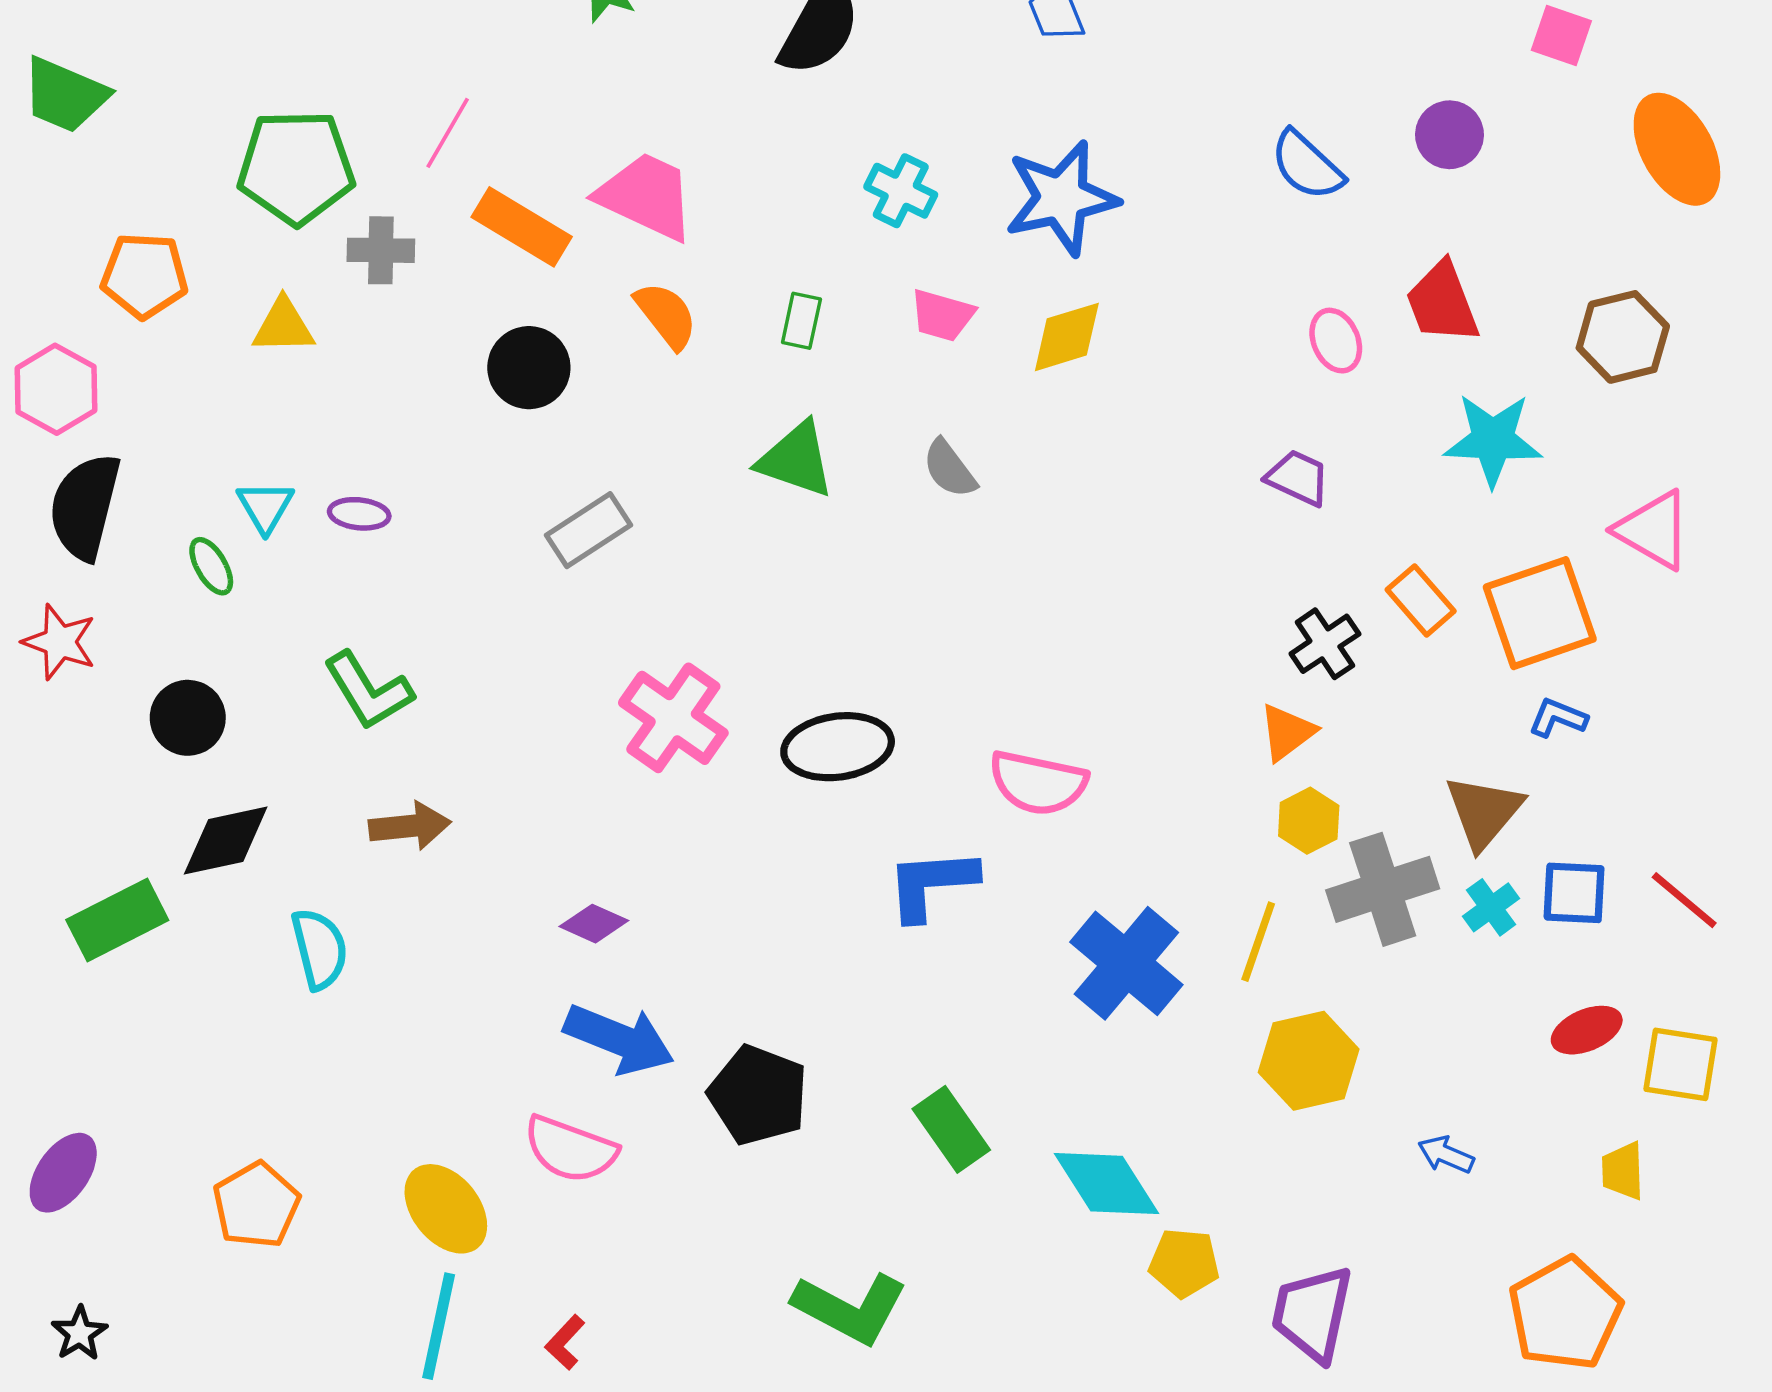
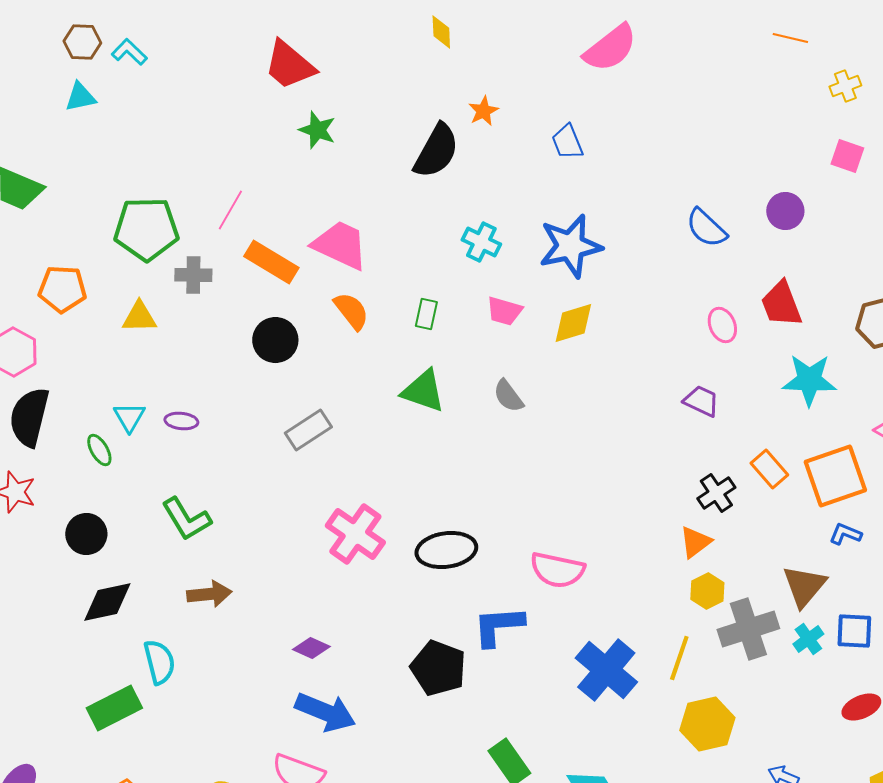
green rectangle: (117, 920) -> (114, 708), moved
black pentagon: (758, 1095) -> (438, 668), moved

